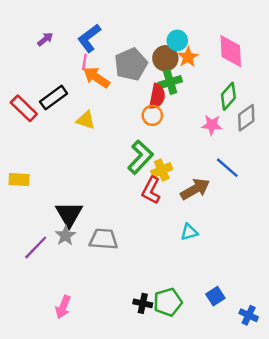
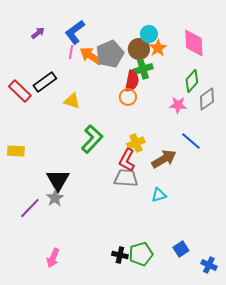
orange arrow: (96, 77) -> (91, 56), moved
green L-shape: (140, 157) -> (92, 139), moved
gray trapezoid: (103, 239) -> (126, 178), moved

